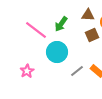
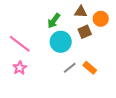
pink line: (36, 30) -> (20, 44), moved
cyan circle: (57, 52) -> (61, 42), moved

